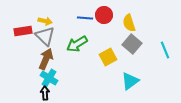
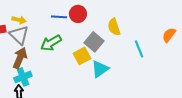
yellow semicircle: (129, 23) -> (114, 27), moved
gray square: (132, 44) -> (94, 42), moved
cyan cross: (49, 78) -> (23, 77), turned 36
cyan triangle: (130, 81) -> (100, 69), moved

